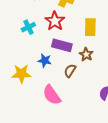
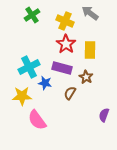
red star: (55, 21) -> (66, 44), moved
cyan cross: (28, 27) -> (29, 67), moved, size x1.5
pink semicircle: (52, 95) -> (37, 120), moved

